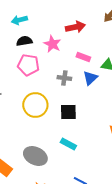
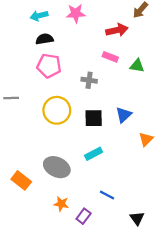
red arrow: (75, 27) -> (117, 30), moved
pink star: (52, 44) -> (76, 13), moved, turned -30
blue triangle: (90, 78) -> (124, 115), moved
cyan rectangle: (68, 144) -> (94, 154), turned -56

